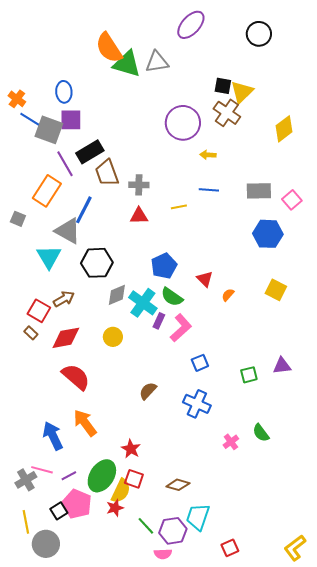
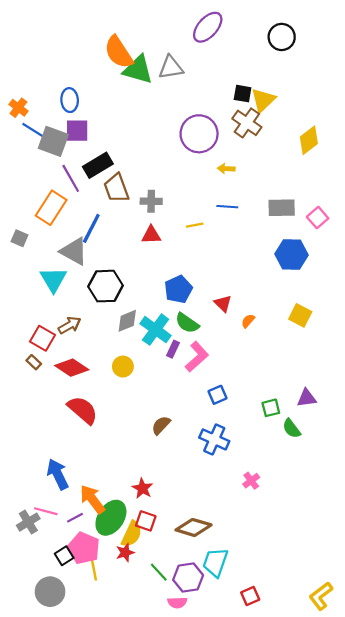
red diamond: (66, 338) -> (72, 368), turned 44
orange arrow: (85, 423) -> (92, 499), moved
green semicircle: (261, 433) -> (291, 429), moved
brown diamond: (178, 485) -> (194, 527), size x1.4
yellow line: (26, 522) -> (94, 568), moved

